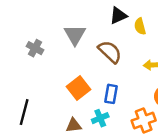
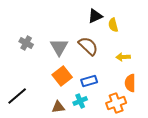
gray triangle: (75, 35) -> (59, 47), moved
blue rectangle: (111, 94) -> (89, 81), turned 63
black line: (24, 112) -> (17, 96), turned 35

